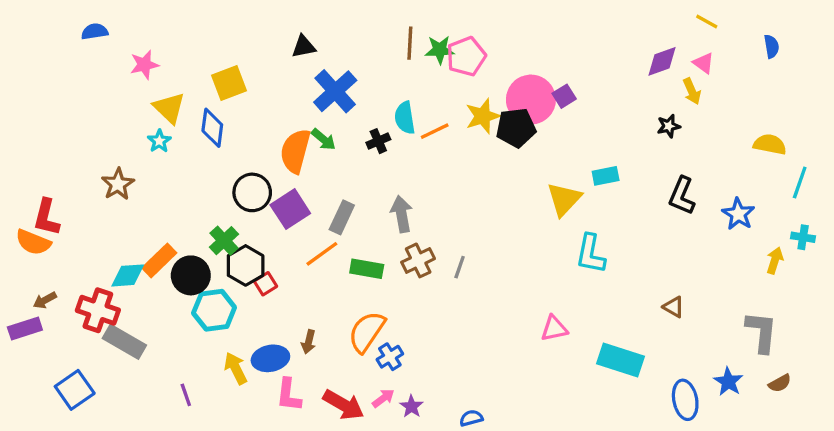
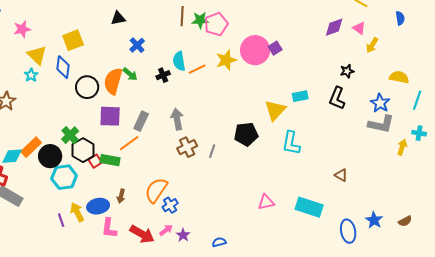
blue cross: (335, 91) -> (137, 45), size x0.6
yellow arrow: (692, 91) -> (372, 45), moved, turned 56
black star: (669, 126) -> (347, 71), moved
black pentagon: (516, 128) -> (246, 134), moved
black circle: (252, 192) -> (87, 87), moved
black L-shape: (682, 196) -> (337, 98), moved
purple square: (290, 209) -> (110, 116), turned 35
blue star: (738, 214) -> (380, 103), moved
green rectangle: (367, 269) -> (110, 160), moved
pink triangle: (554, 329) -> (266, 202), moved
gray L-shape: (762, 332) -> (381, 124), moved, turned 96
purple line: (186, 395) -> (61, 220), moved

